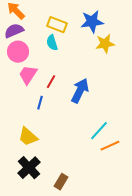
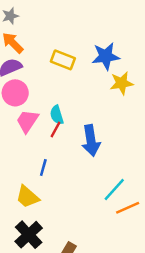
cyan semicircle: (52, 43) -> (57, 115), moved
blue arrow: (80, 91) -> (91, 141), turned 145
blue line: (40, 103) -> (43, 167), moved

